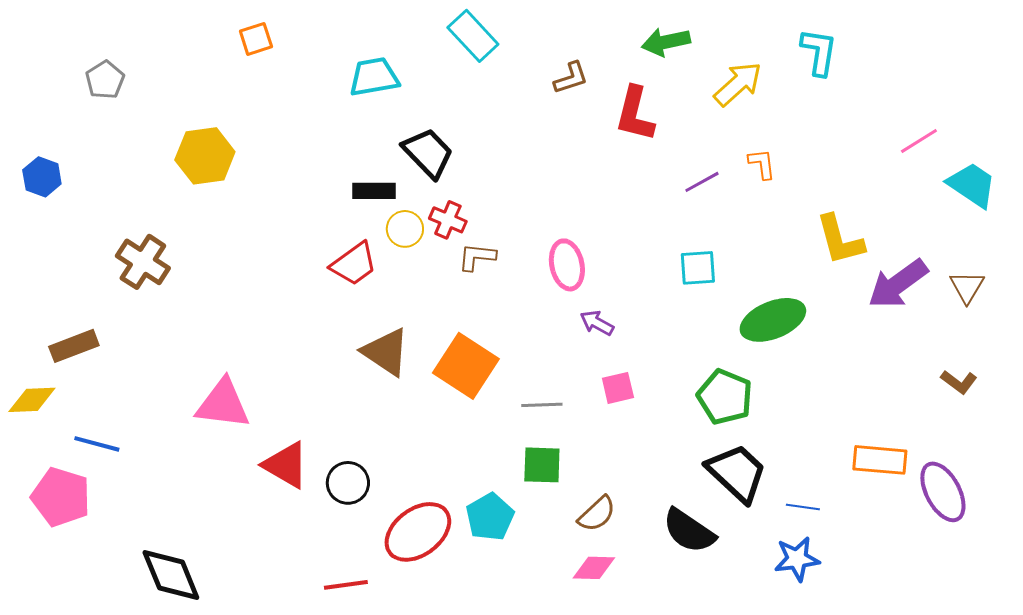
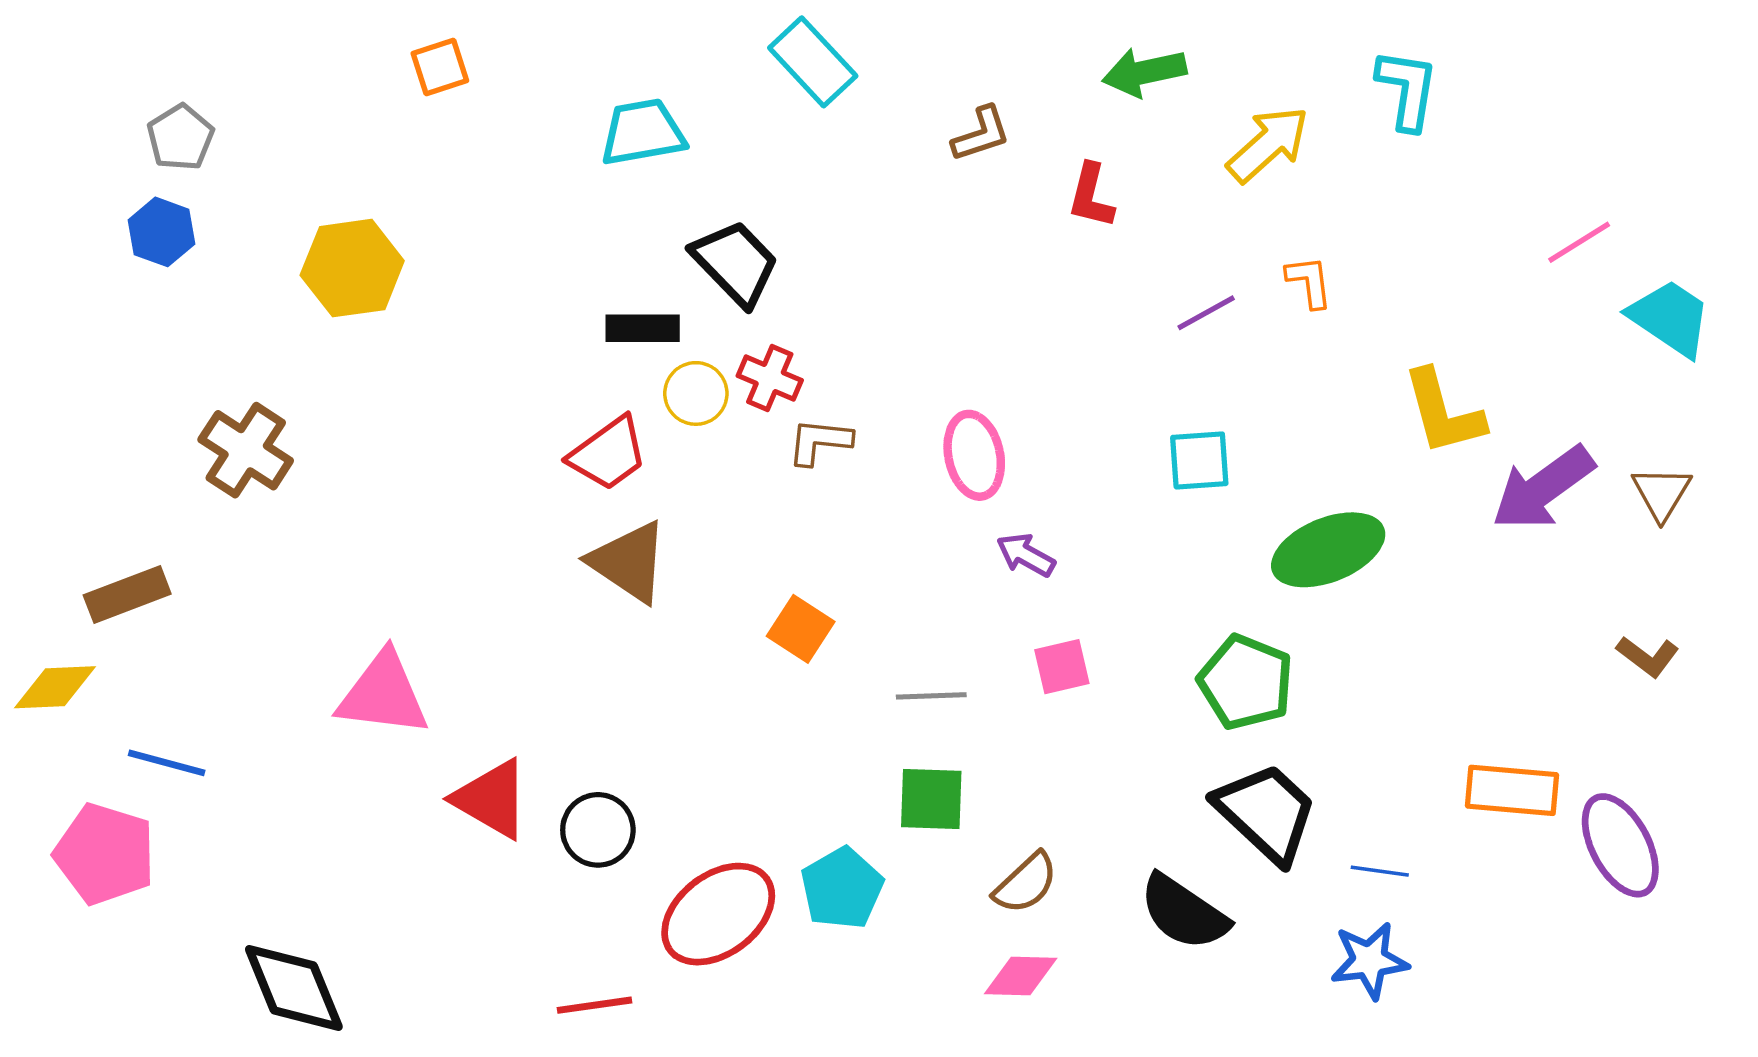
red L-shape: (635, 114) -> (1091, 196), size x0.7
blue hexagon: (42, 177) -> (162, 232), moved
brown triangle: (386, 352) -> (629, 562), moved
orange square: (466, 366) -> (801, 629), size x0.6

